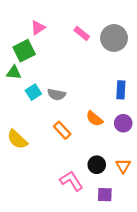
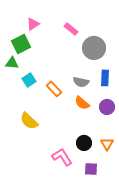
gray circle: (114, 38) -> (94, 48), moved
gray semicircle: (56, 94) -> (81, 82), moved
orange rectangle: (62, 130) -> (54, 89), moved
yellow semicircle: (17, 139) -> (29, 121), moved

